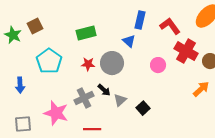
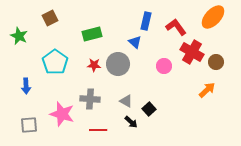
brown square: (35, 26) -> (50, 18), moved
black arrow: (104, 90) -> (131, 122), moved
gray cross: (84, 98) -> (90, 99), turned 30
gray triangle: (120, 100) -> (126, 101), turned -48

